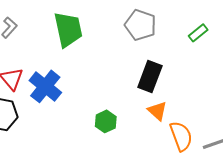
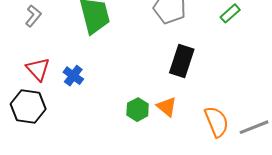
blue cross: (45, 86) -> (73, 76), size x0.6
orange triangle: (157, 111) -> (167, 107), moved

